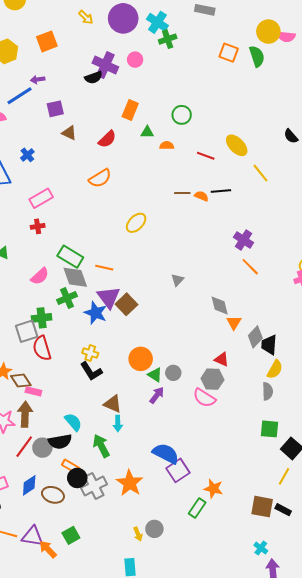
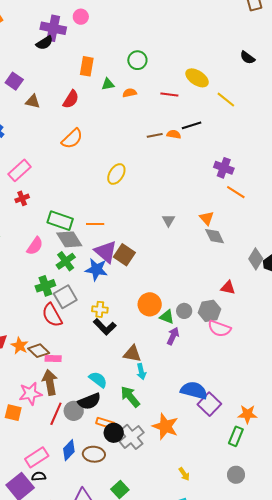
purple square: (55, 109) -> (14, 81), turned -30
orange triangle: (234, 323) -> (207, 218), moved
gray square: (27, 331) -> (65, 297), moved
gray hexagon: (212, 379) -> (209, 311), moved
gray circle: (154, 529) -> (236, 475), moved

